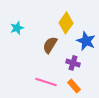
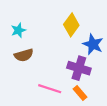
brown semicircle: (50, 45) -> (24, 55), moved, turned -138
purple cross: (73, 63) -> (79, 68), size x1.5

